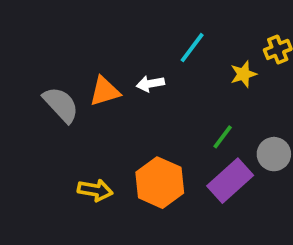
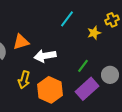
white arrow: (150, 84) -> (45, 56), moved, size x1.5
yellow arrow: (95, 190) -> (24, 80), moved, turned 96

